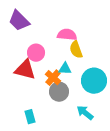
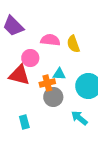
pink semicircle: (67, 35) -> (50, 40), moved
yellow semicircle: (76, 50) -> (73, 44), moved
orange cross: (53, 78) -> (47, 83), turned 35

